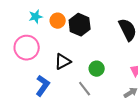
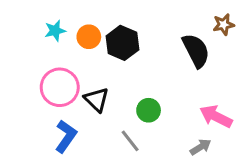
pink circle: (27, 48) -> (60, 87), moved
black triangle: (63, 62) -> (96, 100), turned -48

